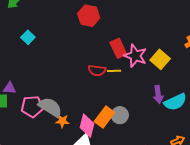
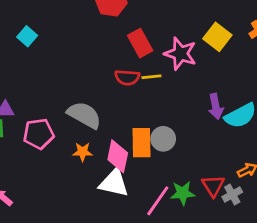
red rectangle: (118, 48) -> (140, 43), moved
yellow square: (160, 59) -> (217, 37), moved
gray semicircle: (50, 107) -> (84, 115), moved
orange rectangle: (104, 117) -> (142, 143), turned -35

